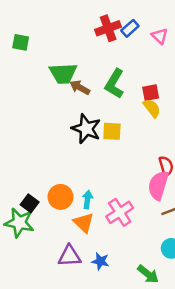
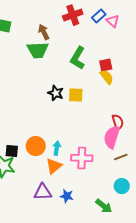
blue rectangle: (130, 28) -> (99, 16), moved
brown arrow: (80, 88) -> (44, 32), moved, turned 35
black star: (86, 129) -> (56, 93), size x0.7
black square: (30, 203) -> (12, 151), turned -32
pink cross: (120, 212) -> (82, 158), turned 35
orange triangle: (84, 223) -> (54, 166), turned 36

